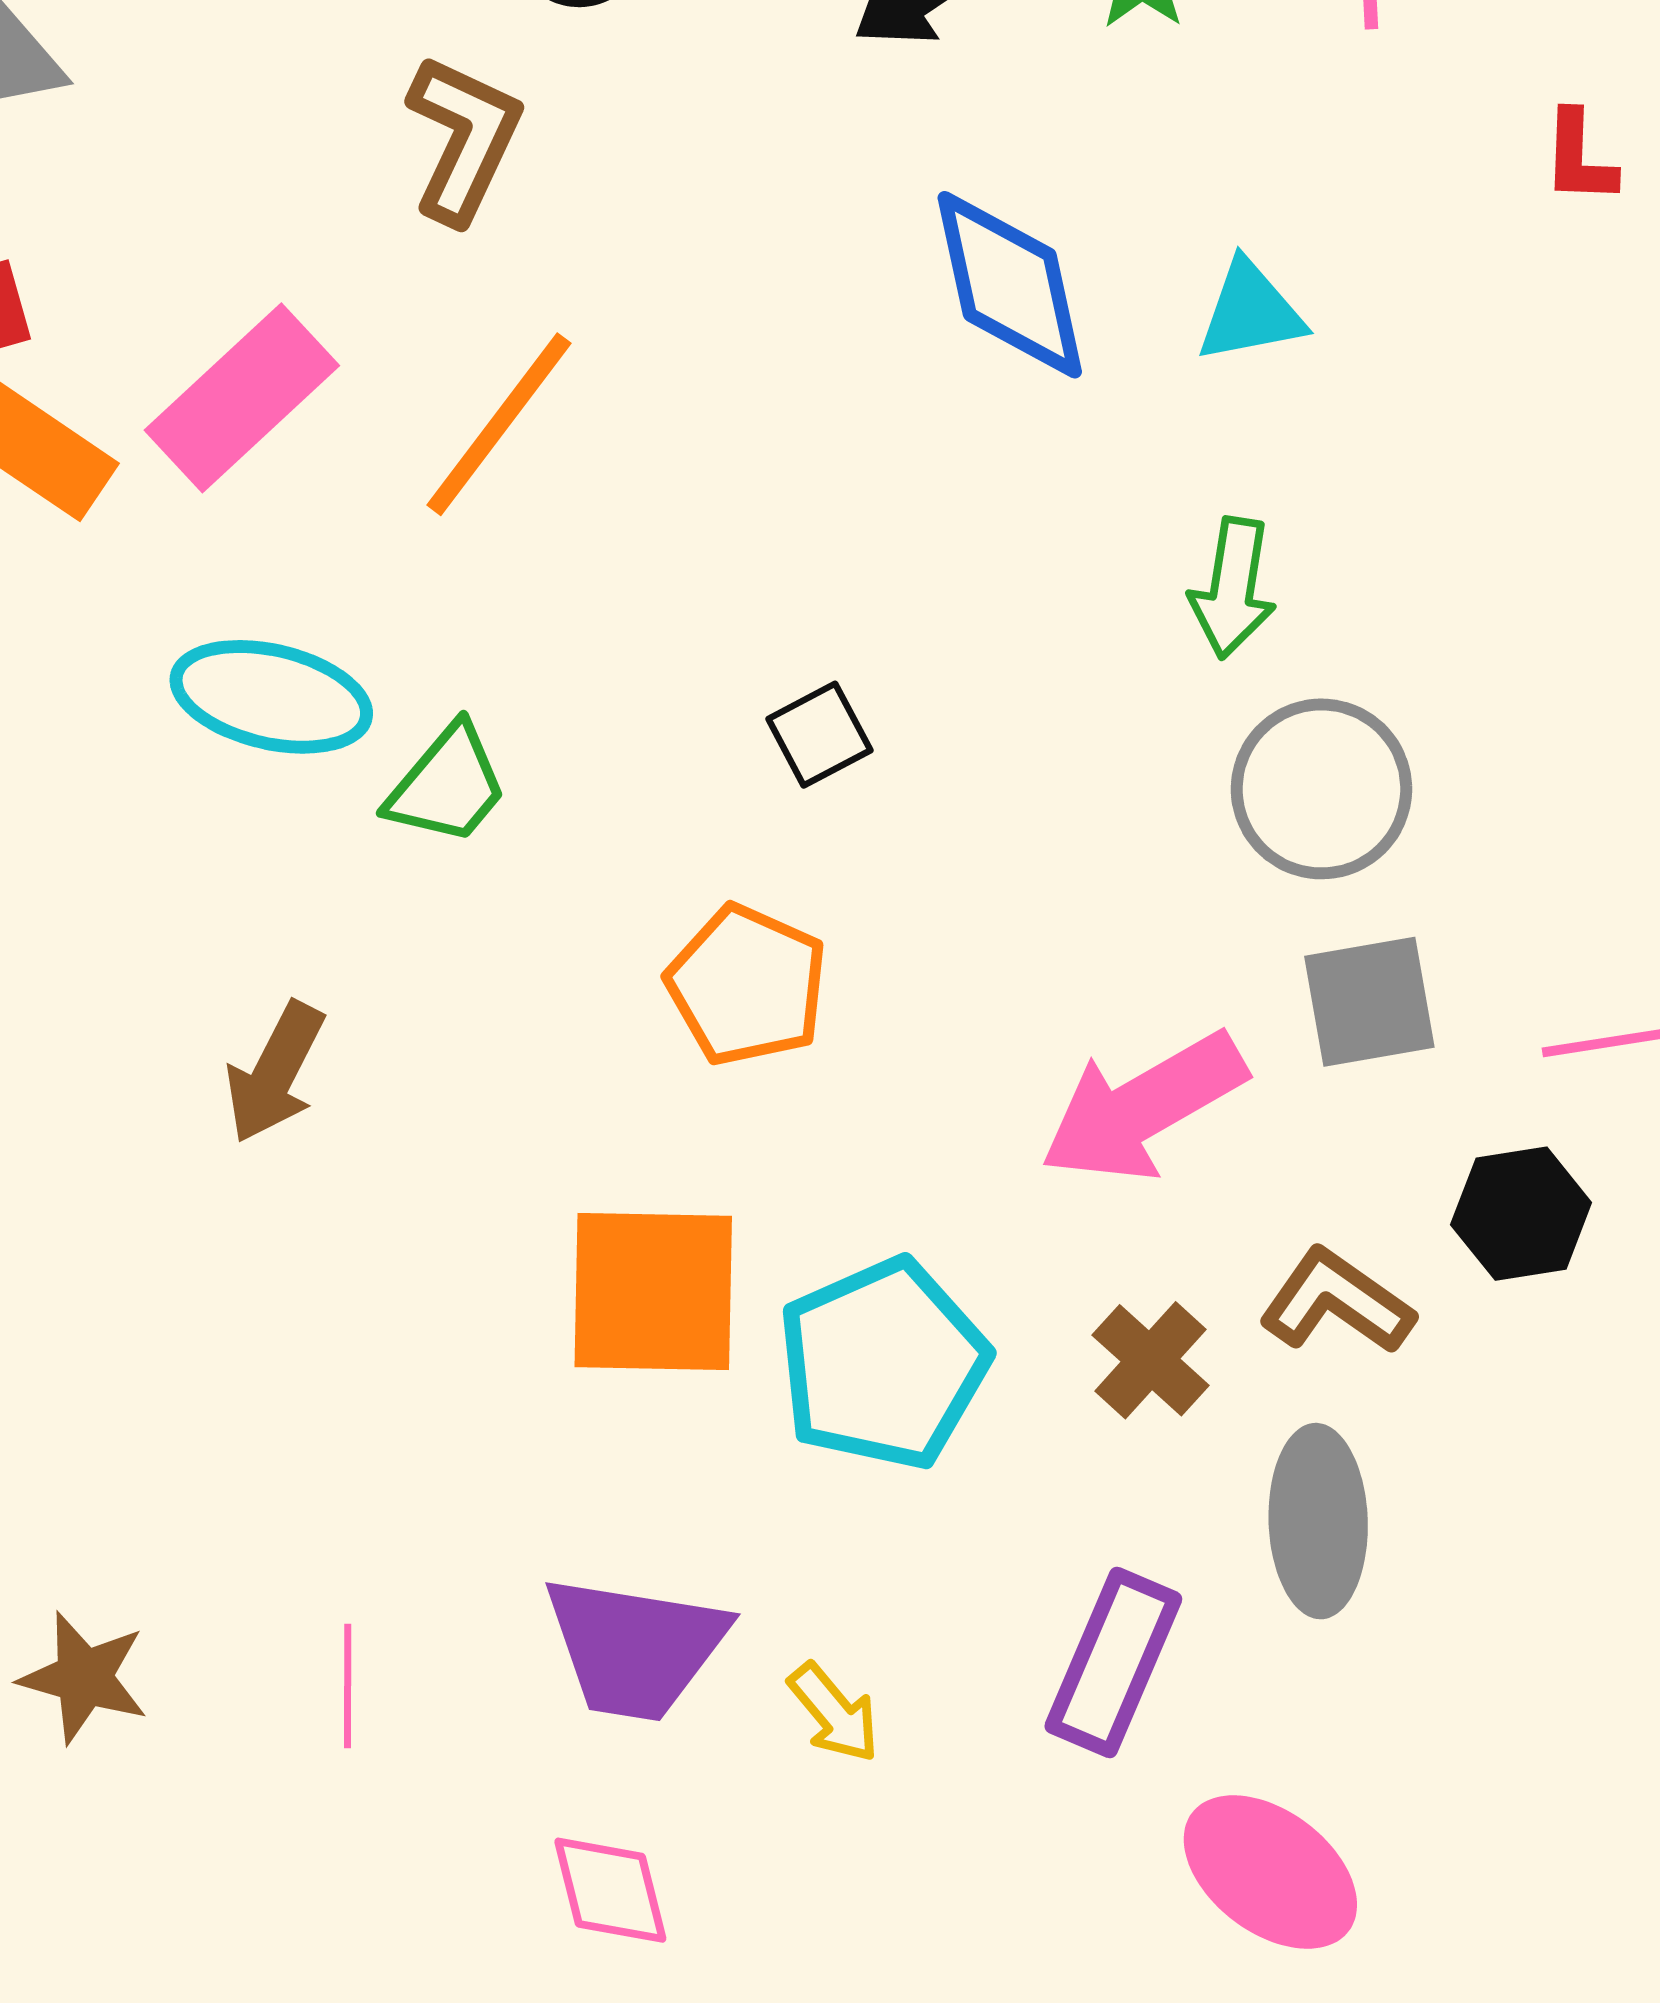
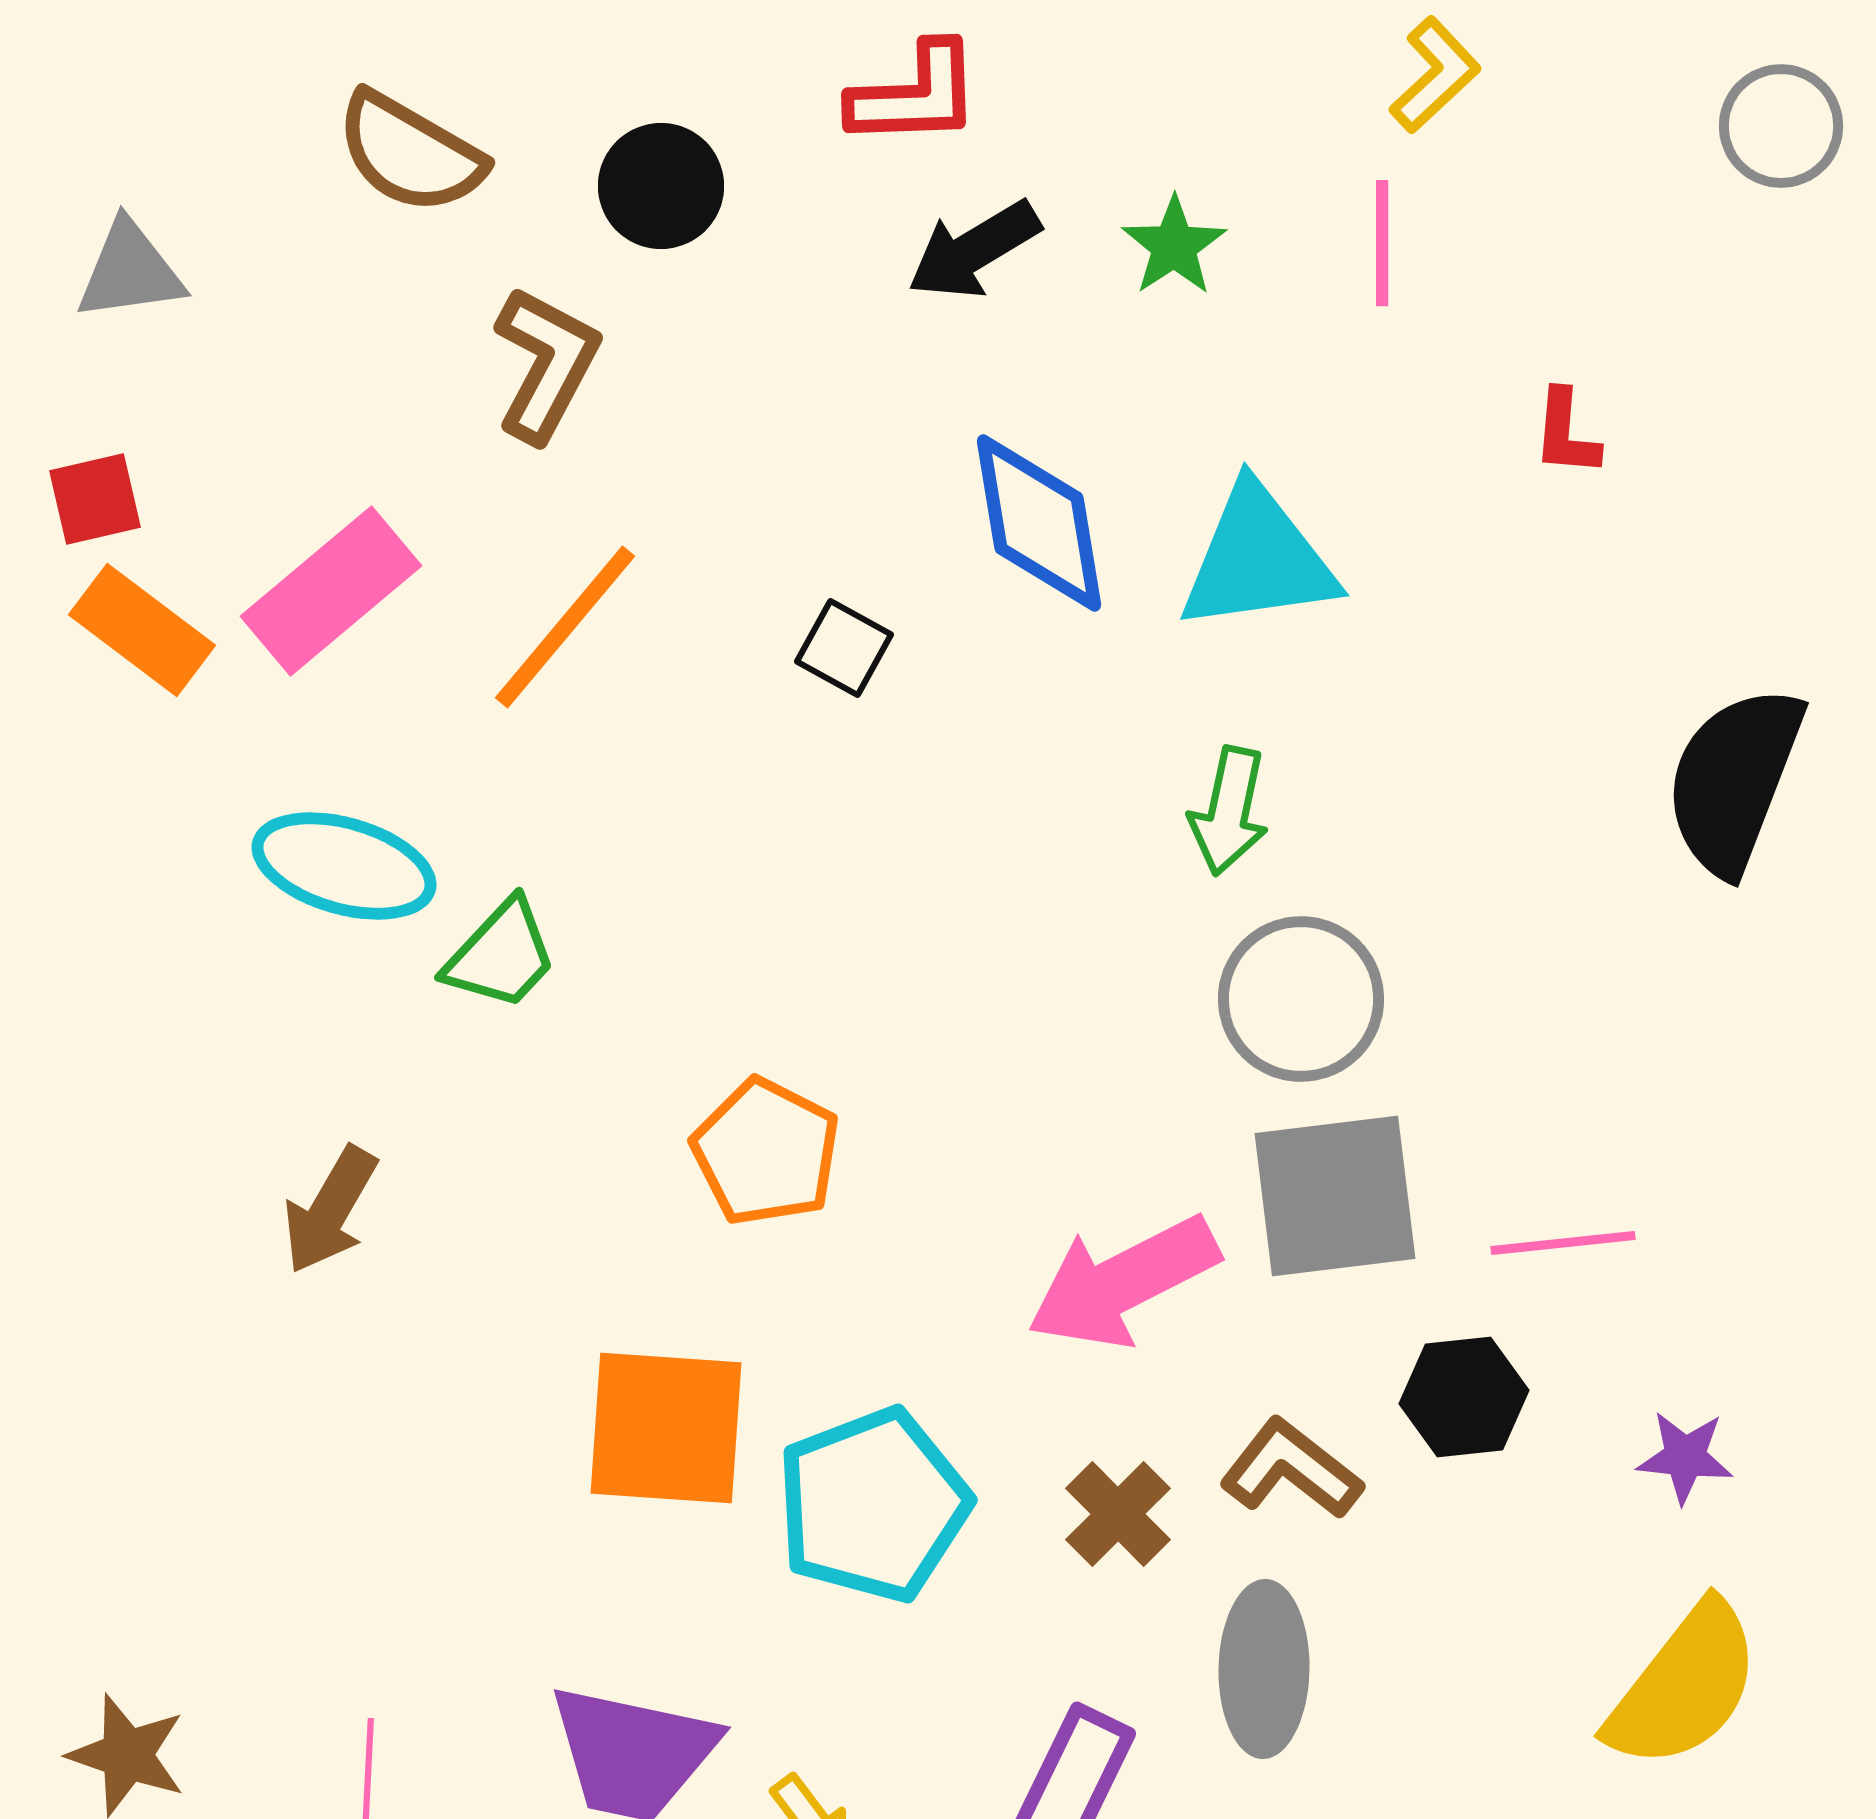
cyan triangle: (1250, 312) -> (1258, 559), size x1.6
black square: (819, 735) -> (844, 648), moved, turned -36
gray square: (1369, 1002) -> (1335, 1196), size x1.4

